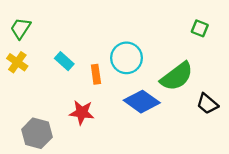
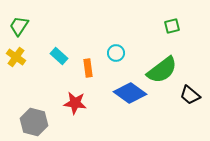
green square: (200, 28) -> (172, 26), moved, turned -35
cyan circle: (127, 58) -> (116, 53), size x0.6

